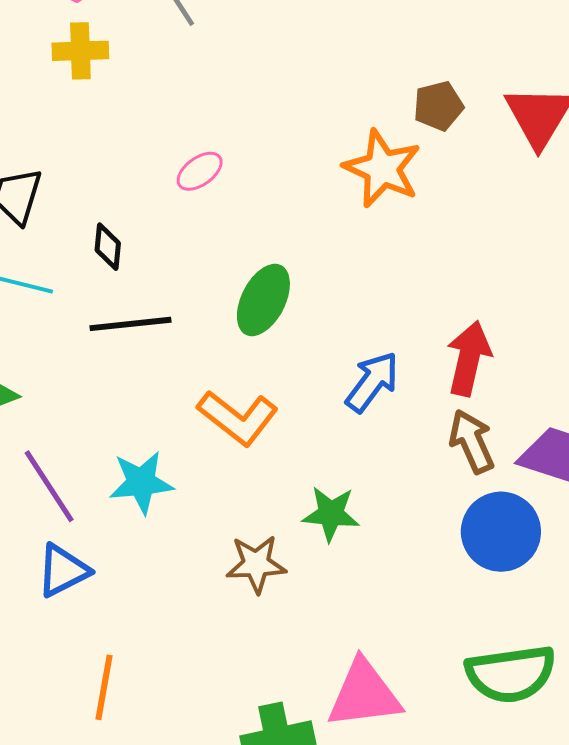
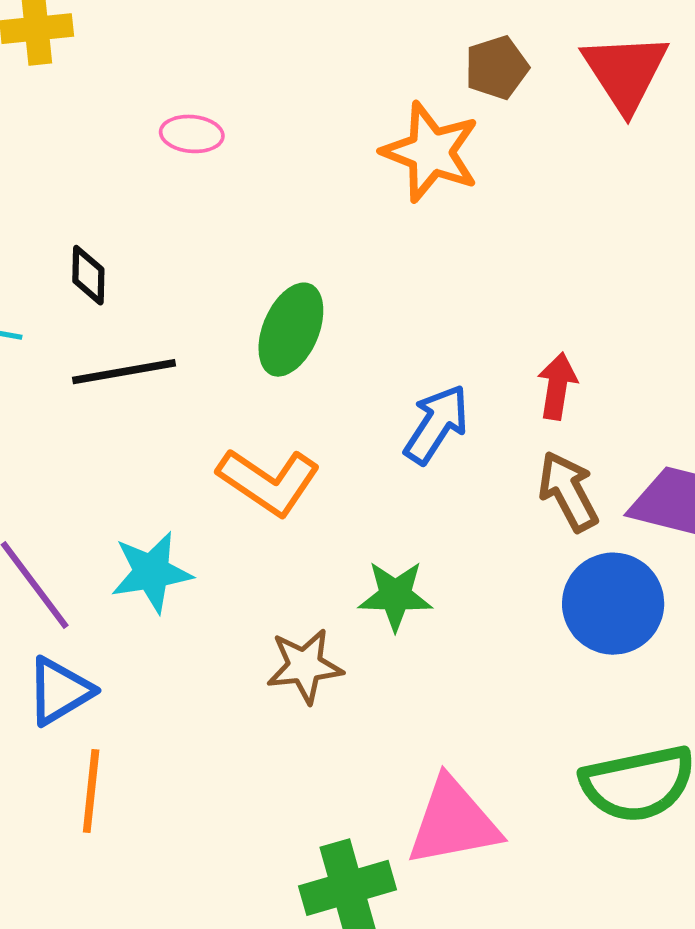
pink ellipse: (200, 171) -> (192, 134), moved, turned 45
red arrow: (469, 358) -> (557, 386), size x0.7
orange line: (104, 687) -> (91, 791), moved

